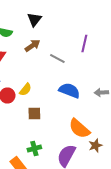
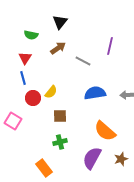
blue semicircle: (69, 90) -> (95, 93), turned -30
brown star: (95, 146) -> (121, 159), moved
green cross: (34, 148) -> (60, 142), moved

